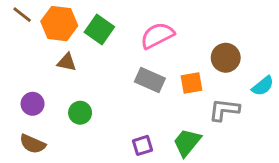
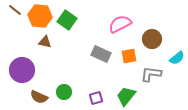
pink semicircle: (157, 35) -> (120, 24), moved
purple circle: (33, 104) -> (22, 70), size x1.6
green circle: (80, 113) -> (64, 92), moved
brown semicircle: (33, 144) -> (39, 97), moved

